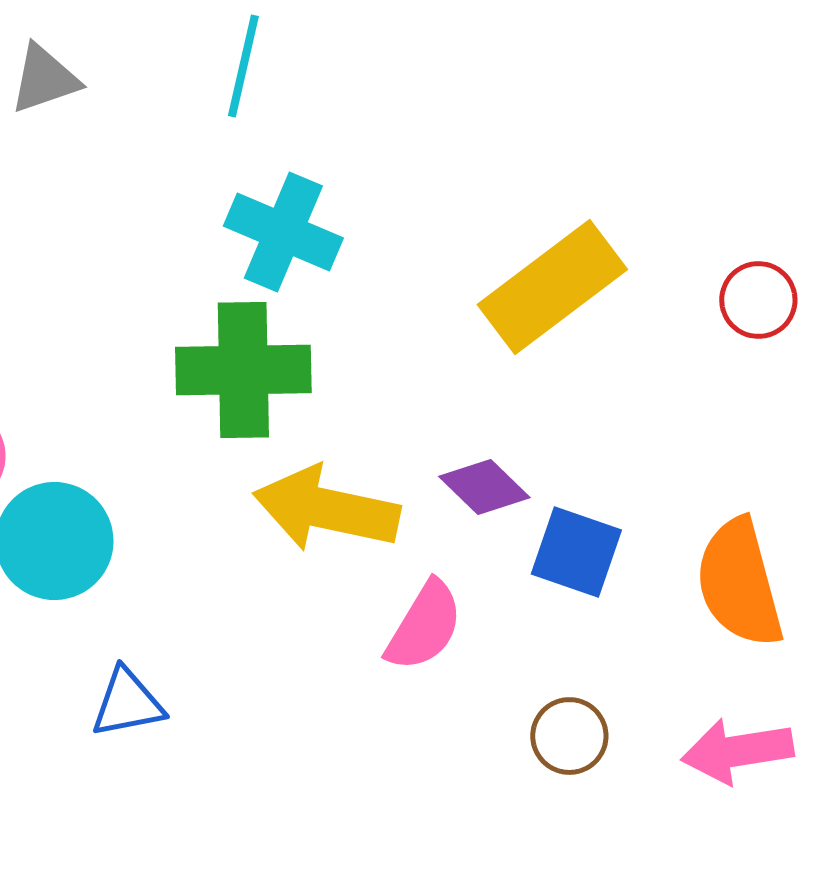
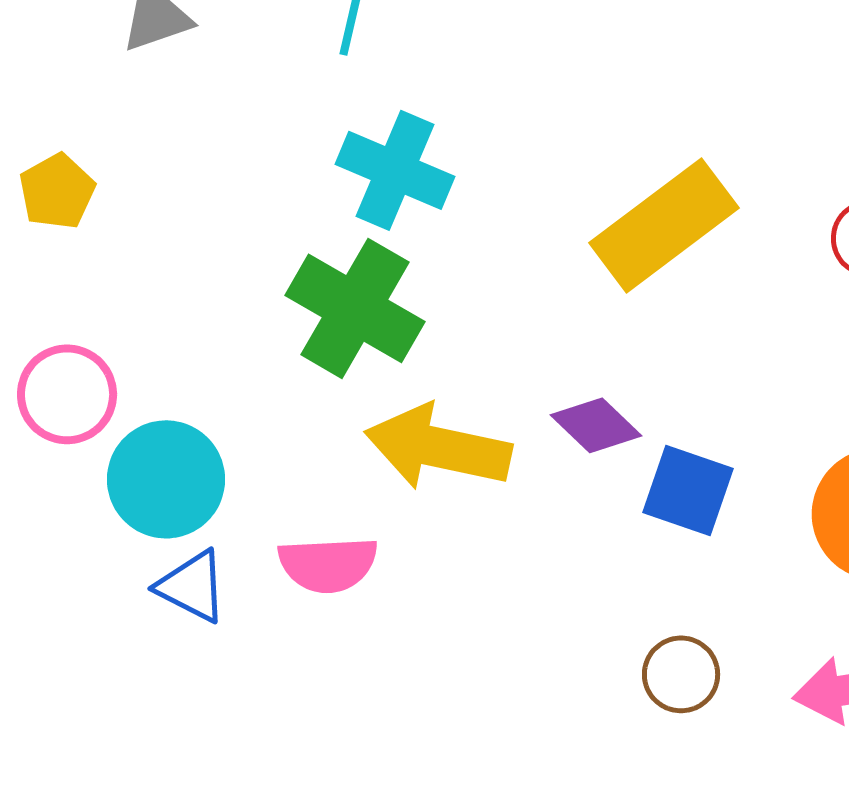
green cross: (243, 370) -> (355, 308), turned 31
pink semicircle: (424, 626) -> (328, 564), moved, turned 56
blue triangle: (127, 703) -> (192, 586), moved, turned 38

